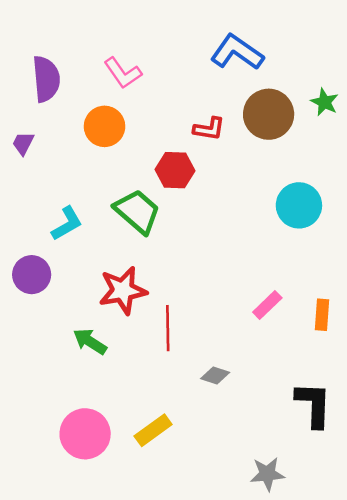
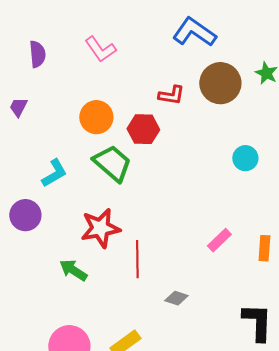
purple semicircle: (46, 79) -> (37, 54), size x0.7
orange circle: (105, 126) -> (96, 117), moved
cyan circle: (299, 205) -> (245, 158), size x0.7

